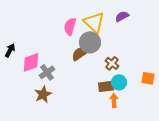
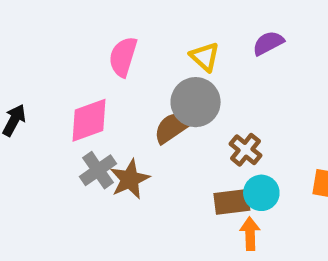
yellow triangle: (94, 22) -> (205, 57), size x0.6
pink semicircle: (70, 26) -> (123, 57), moved
pink diamond: (31, 62) -> (89, 120), moved
brown star: (43, 94) -> (130, 179), moved

